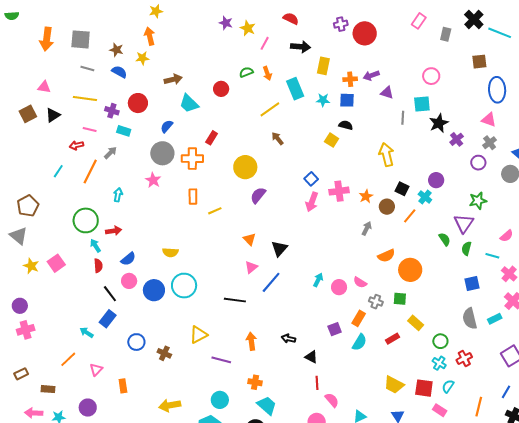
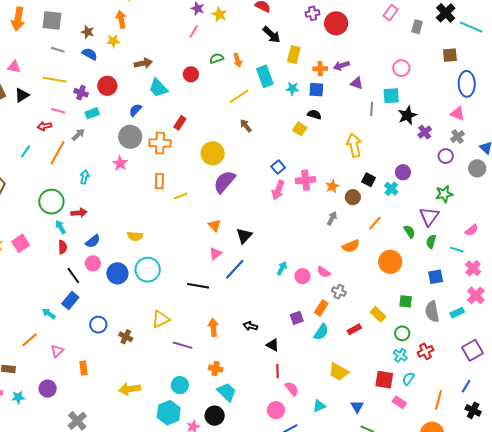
pink line: (265, 43) -> (194, 31), moved
black arrow: (301, 47) -> (272, 35), turned 36
cyan rectangle: (124, 131) -> (92, 113), turned -40
purple semicircle: (258, 195) -> (224, 182), size x1.4
orange line: (410, 216) -> (375, 223), moved
orange circle: (410, 270) -> (390, 262), moved
green square: (400, 299) -> (406, 301), moved
yellow trapezoid: (394, 385) -> (339, 372), moved

